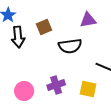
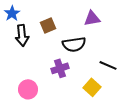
purple cross: (56, 85) -> (60, 68), moved
yellow square: (88, 89) -> (92, 87), turned 30

